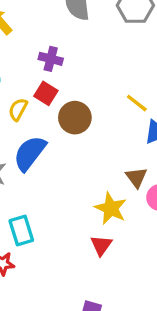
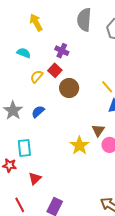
blue semicircle: (30, 153) -> (38, 112), moved, size x0.6
red triangle: (101, 245) -> (35, 179), moved

